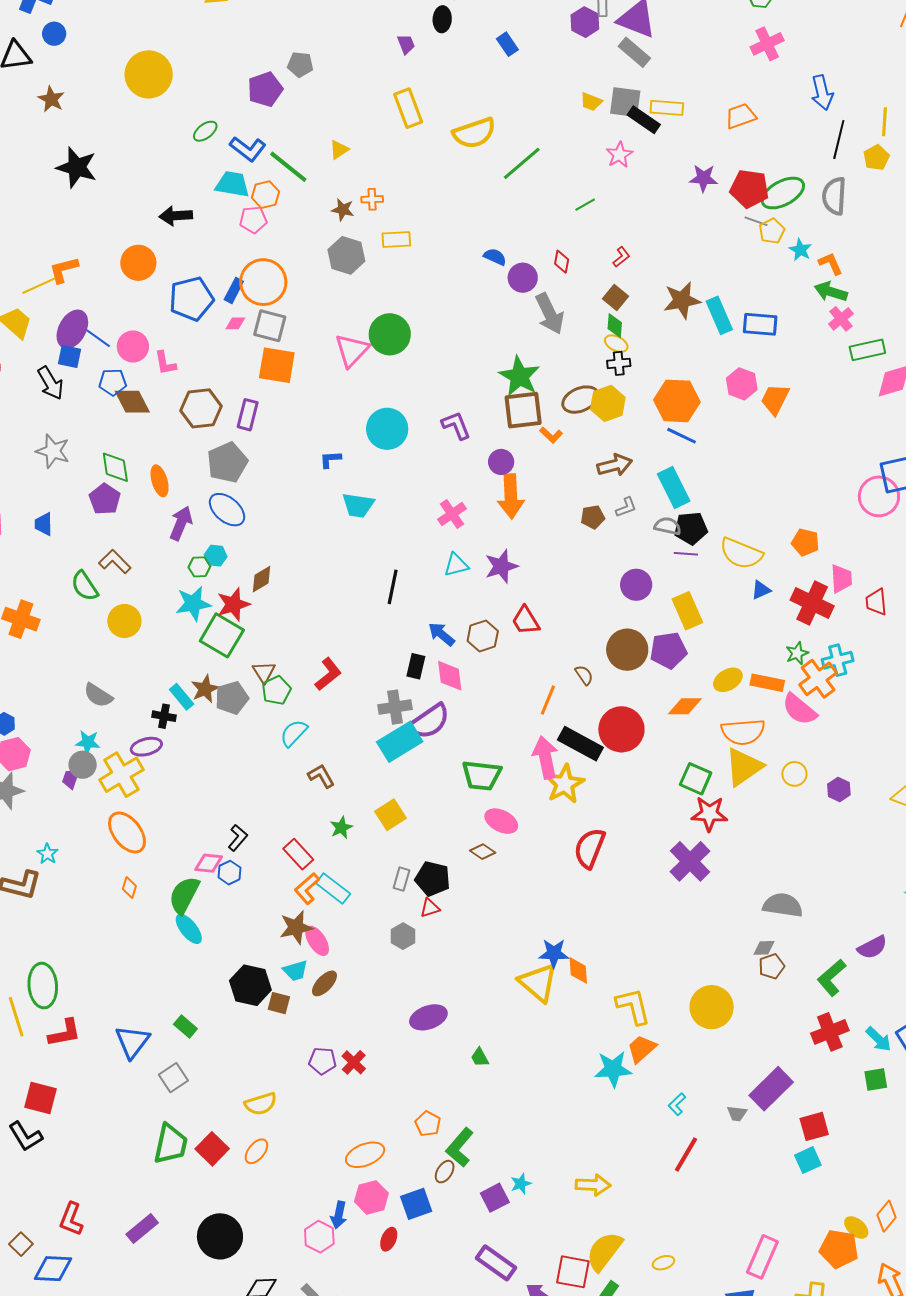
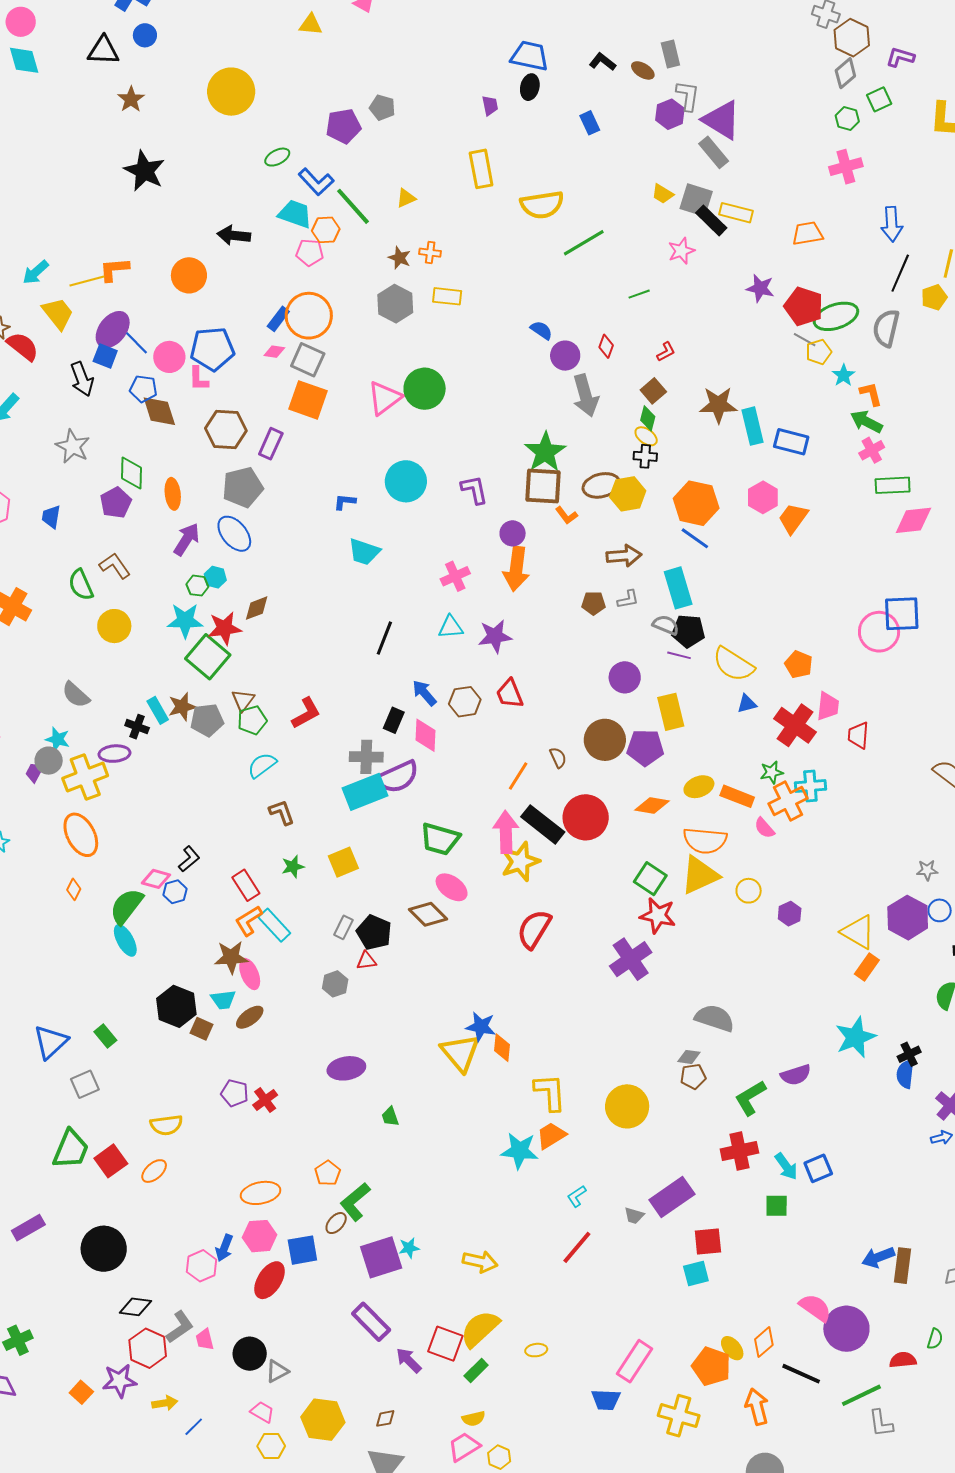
blue pentagon: (191, 299) -> (212, 349), moved
pink semicircle: (799, 709) -> (764, 828), size x0.6
brown diamond: (483, 852) -> (428, 914), size x1.5
purple square: (495, 1198) -> (381, 1257), size x1.5
red ellipse: (389, 1239) -> (270, 1280), size x1.6

